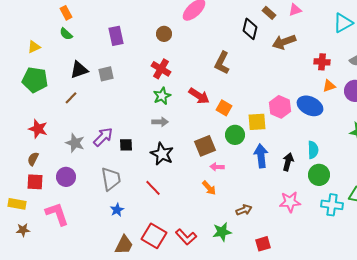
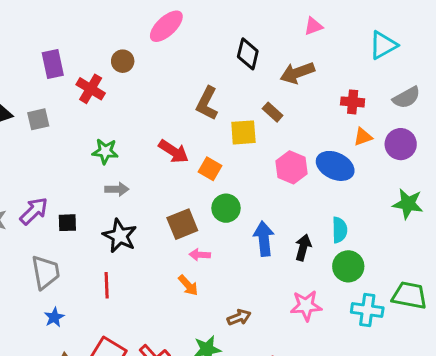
brown rectangle: (269, 13) -> (273, 112), moved
red cross: (161, 69) -> (91, 89), moved
green star: (162, 96) -> (105, 151), moved, turned 30
yellow square: (257, 122) -> (243, 132), moved
red line: (153, 188) -> (107, 285), turned 42

